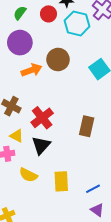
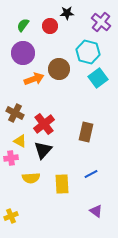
cyan hexagon: (77, 23) -> (88, 52), moved
yellow semicircle: (28, 175) -> (31, 178), turned -30
blue line: (93, 189) -> (91, 174), moved

